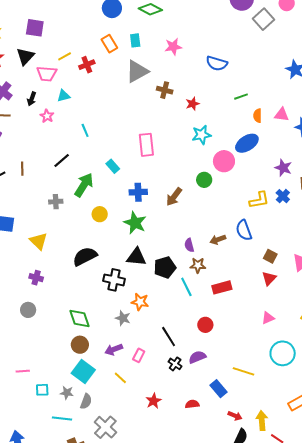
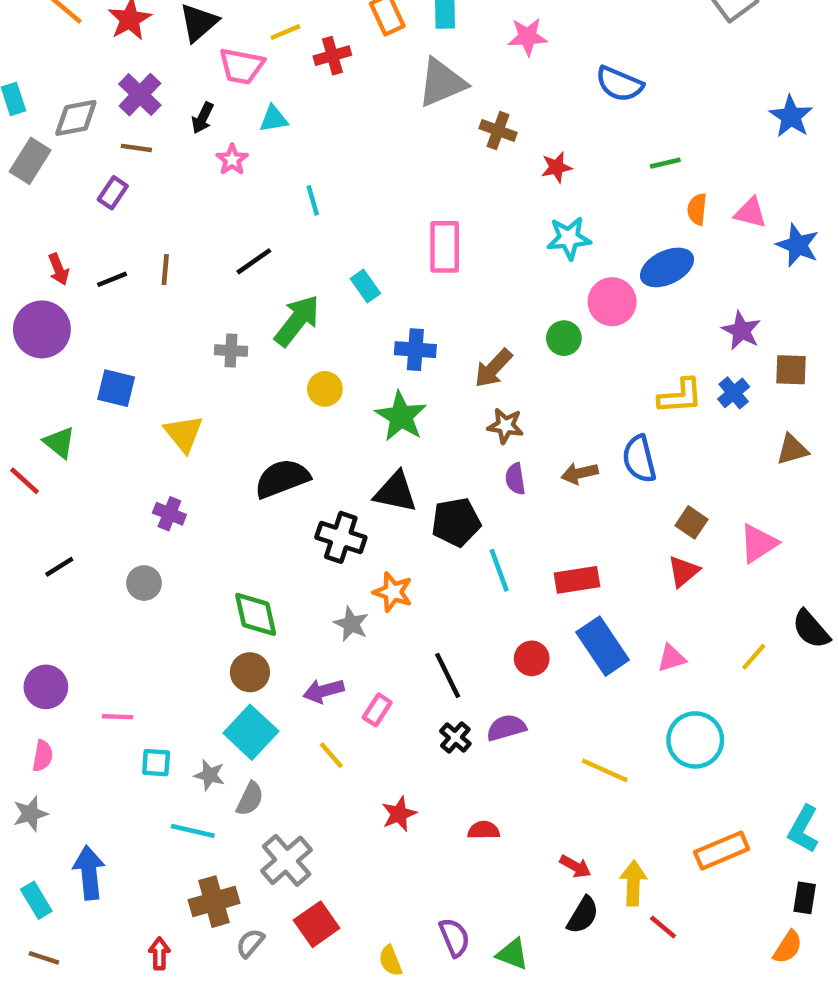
brown star: (198, 265) -> (505, 426), moved
blue rectangle: (218, 389) -> (603, 646), moved, size x1.4

